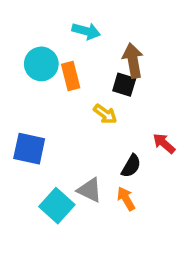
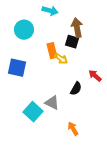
orange rectangle: (71, 76) -> (52, 51), moved
blue square: (29, 149) -> (17, 68), moved
orange arrow: (126, 199) -> (73, 129), moved

